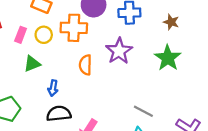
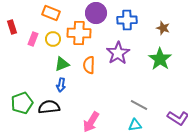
green triangle: (32, 64) -> (62, 64), moved
black semicircle: (59, 114) -> (49, 107), moved

